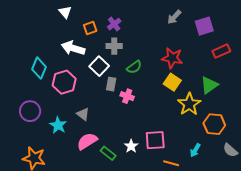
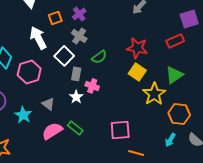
purple square: (204, 26) -> (189, 19), moved
gray cross: (114, 46) -> (79, 36), turned 35
white arrow: (73, 48) -> (38, 38), turned 45
red rectangle: (221, 51) -> (175, 41), moved
white star: (131, 146) -> (76, 97), moved
cyan arrow: (195, 150) -> (170, 140), moved
green rectangle: (108, 153) -> (75, 128), moved

